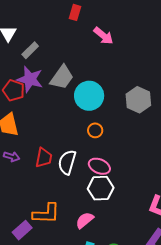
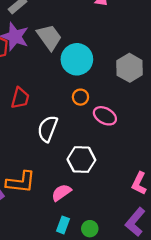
gray trapezoid: (62, 77) -> (49, 37), turned -76
red trapezoid: (44, 158) -> (20, 98), moved
pink ellipse: (99, 166) -> (105, 116), moved

